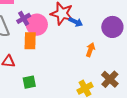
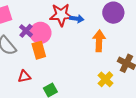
orange arrow: (90, 50) -> (99, 41), size x1.5

